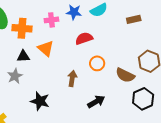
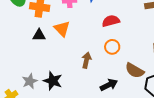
red semicircle: (84, 38) -> (111, 21), moved
brown semicircle: (125, 75) -> (135, 71), moved
gray star: (15, 76) -> (30, 81), moved

